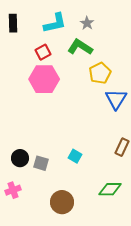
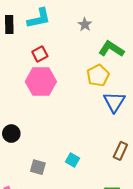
cyan L-shape: (55, 23) -> (39, 18), moved
green L-shape: (80, 47) -> (111, 49), moved
black circle: (20, 158) -> (11, 134), moved

